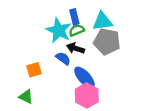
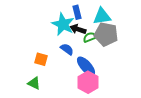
green semicircle: (77, 30) -> (90, 37), moved
black arrow: (75, 48) -> (78, 29), moved
orange square: (34, 70) -> (41, 59), turned 32

